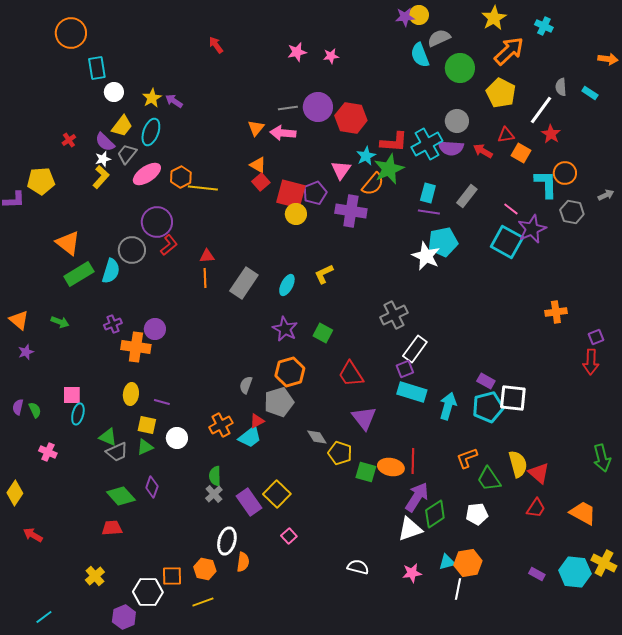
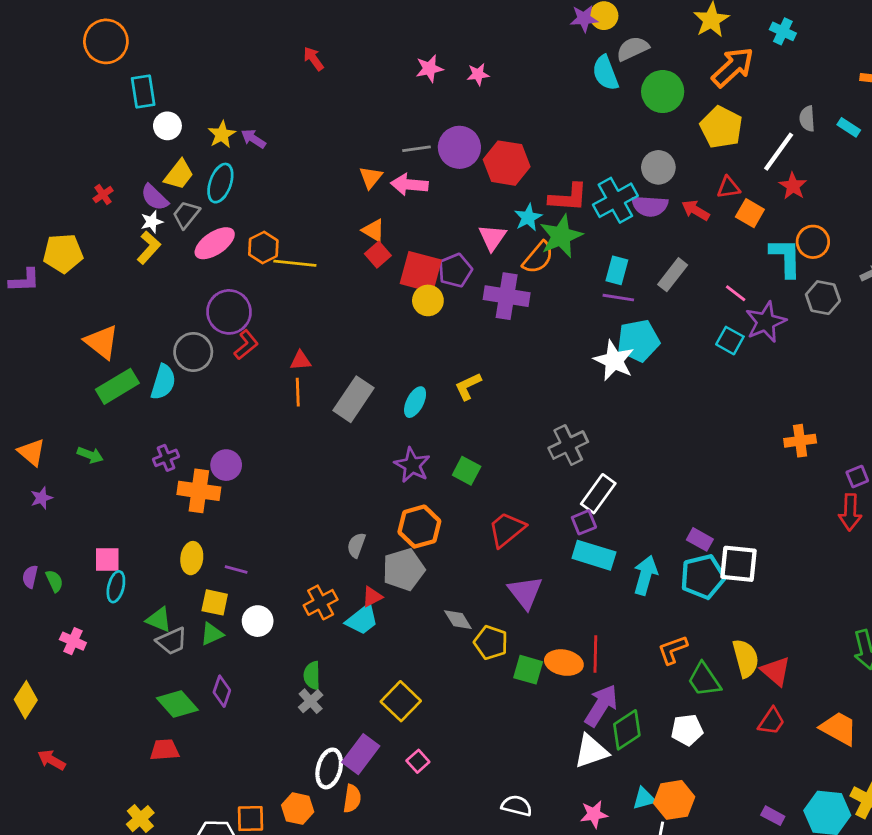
cyan square: (507, 242) -> (730, 341), size x0.6
red trapezoid: (351, 374) -> (507, 529), turned 84
purple rectangle: (249, 502) -> (361, 754), moved, turned 72

